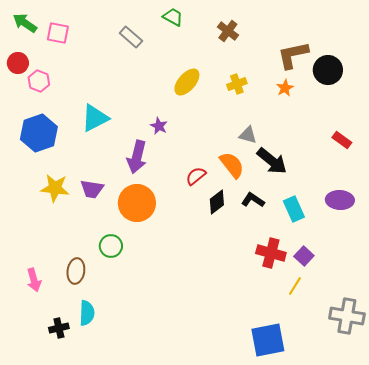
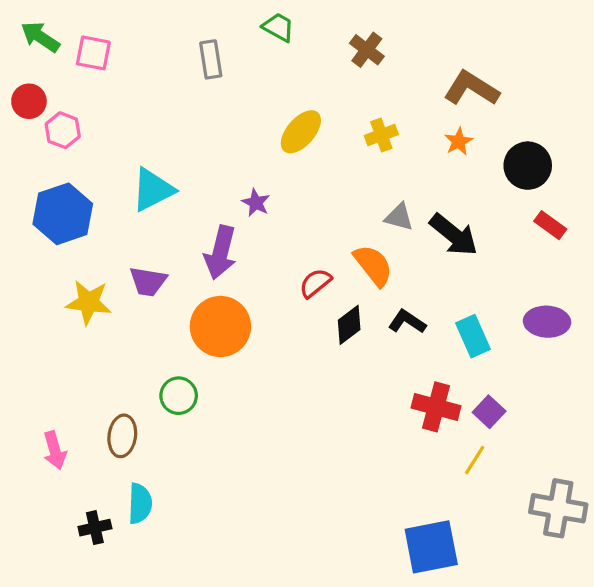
gray rectangle: (131, 37) -> (211, 59), turned 40
brown L-shape: (293, 55) -> (471, 88), turned 44
black circle: (328, 70) -> (528, 166), moved
black arrow: (272, 161) -> (454, 235), moved
purple trapezoid: (92, 189) -> (148, 281), moved

